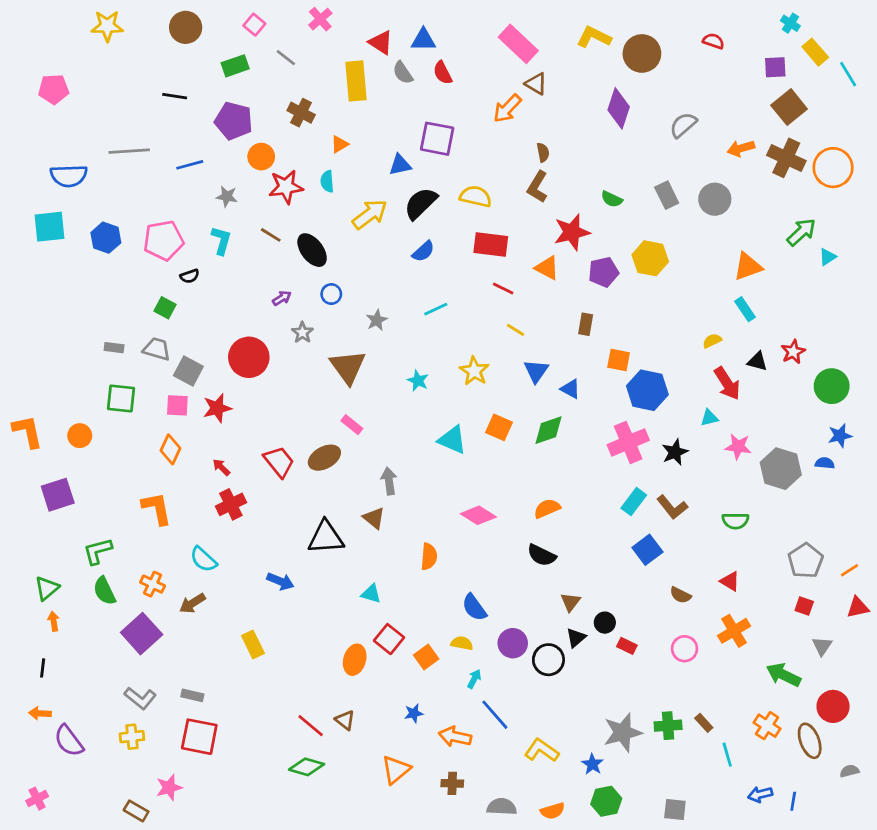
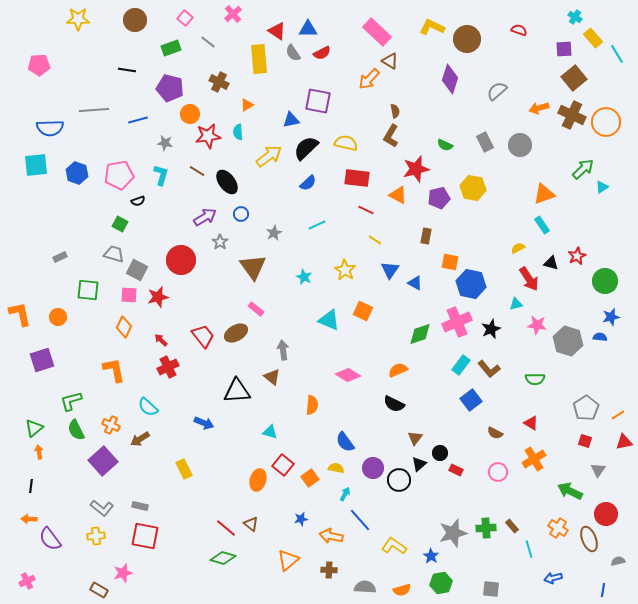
red semicircle: (443, 73) -> (322, 53), turned -90
purple arrow: (282, 298) -> (205, 217), size x1.6
gray rectangle: (114, 348) -> (60, 257), moved, turned -32
green diamond: (548, 430) -> (420, 334), moved
blue line: (793, 801) -> (603, 590), moved

